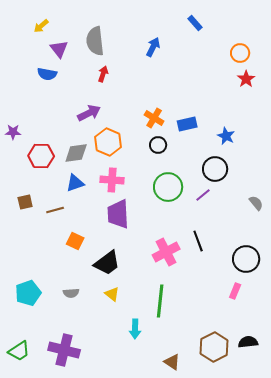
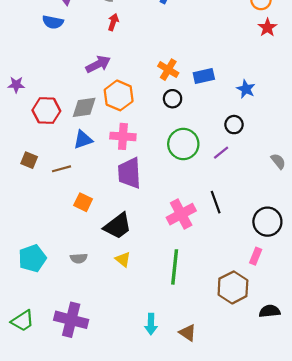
black circle: (215, 169) -> (234, 125), size x0.7
brown square: (25, 202) -> (29, 160), turned 35
cyan arrow: (135, 329) -> (151, 324), moved
brown hexagon: (214, 347) -> (233, 287), moved

